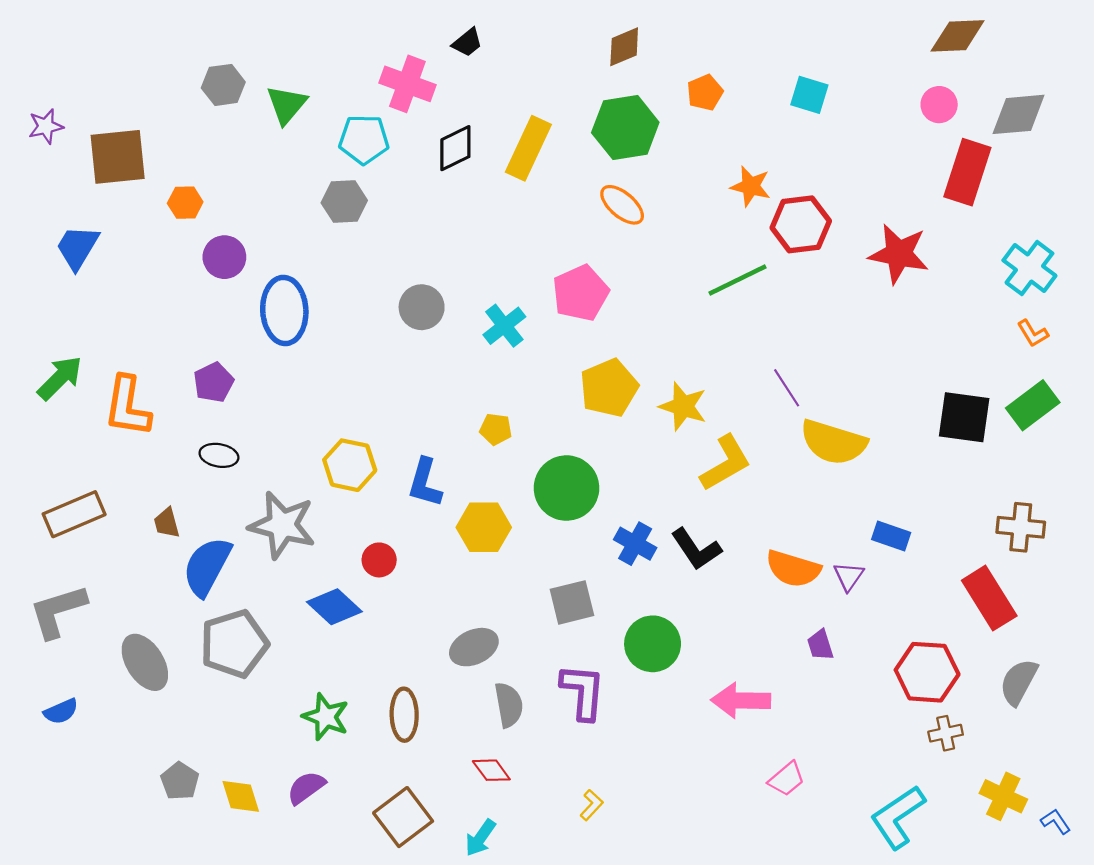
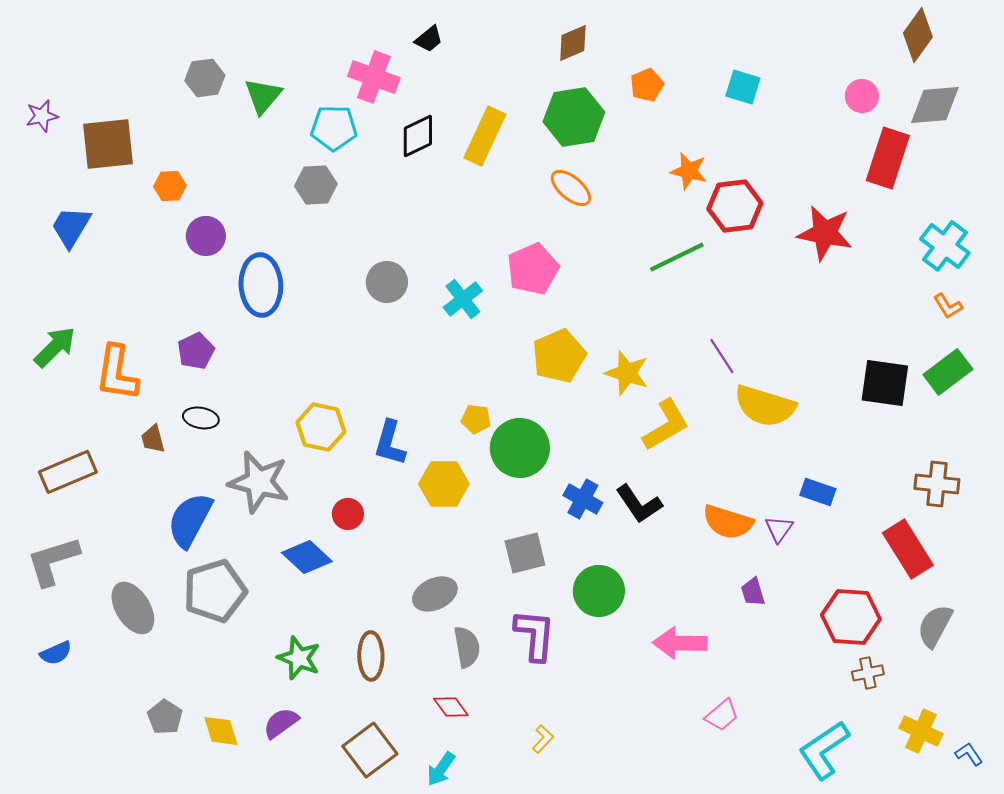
brown diamond: (958, 36) -> (918, 35), moved, turned -52
yellow pentagon: (496, 429) -> (476, 419), moved
brown trapezoid: (167, 523) -> (153, 439), moved

